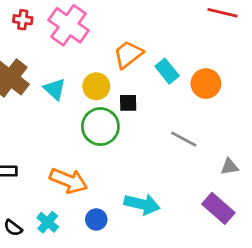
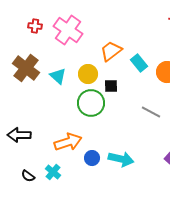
orange arrow: (69, 181) -> (68, 142), turned -40
blue circle: (96, 219) -> (92, 158), moved

